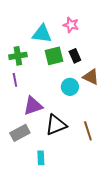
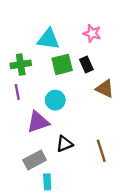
pink star: (71, 25) -> (92, 33), moved
cyan circle: (70, 87) -> (55, 100), moved
black triangle: (56, 125) -> (64, 144), size x0.7
gray rectangle: (20, 133) -> (35, 160), moved

